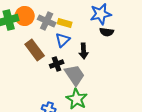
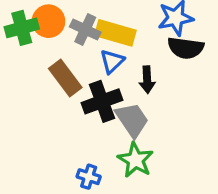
yellow rectangle: (65, 23) -> (115, 33), size x1.6
black semicircle: (107, 32) -> (186, 48), size x1.5
black cross: (57, 64) -> (102, 101), size x1.6

